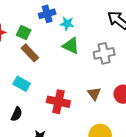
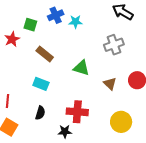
green square: (24, 32) -> (30, 25), moved
green triangle: (71, 46) -> (81, 68), moved
red cross: (58, 102) -> (77, 112), moved

